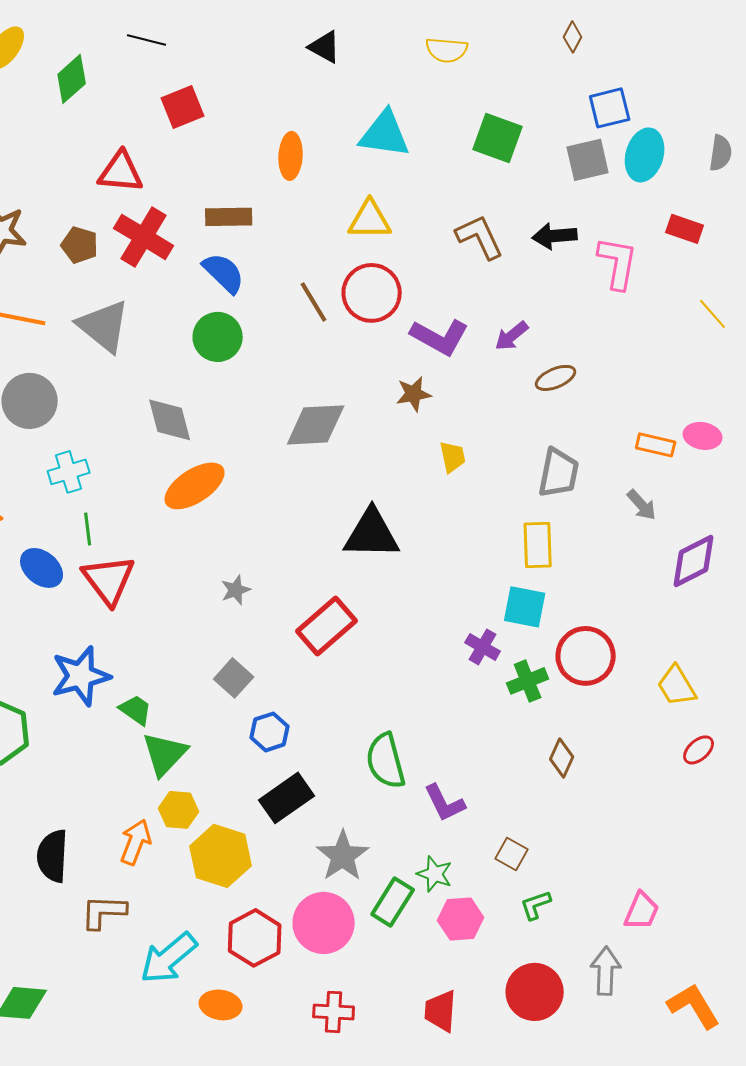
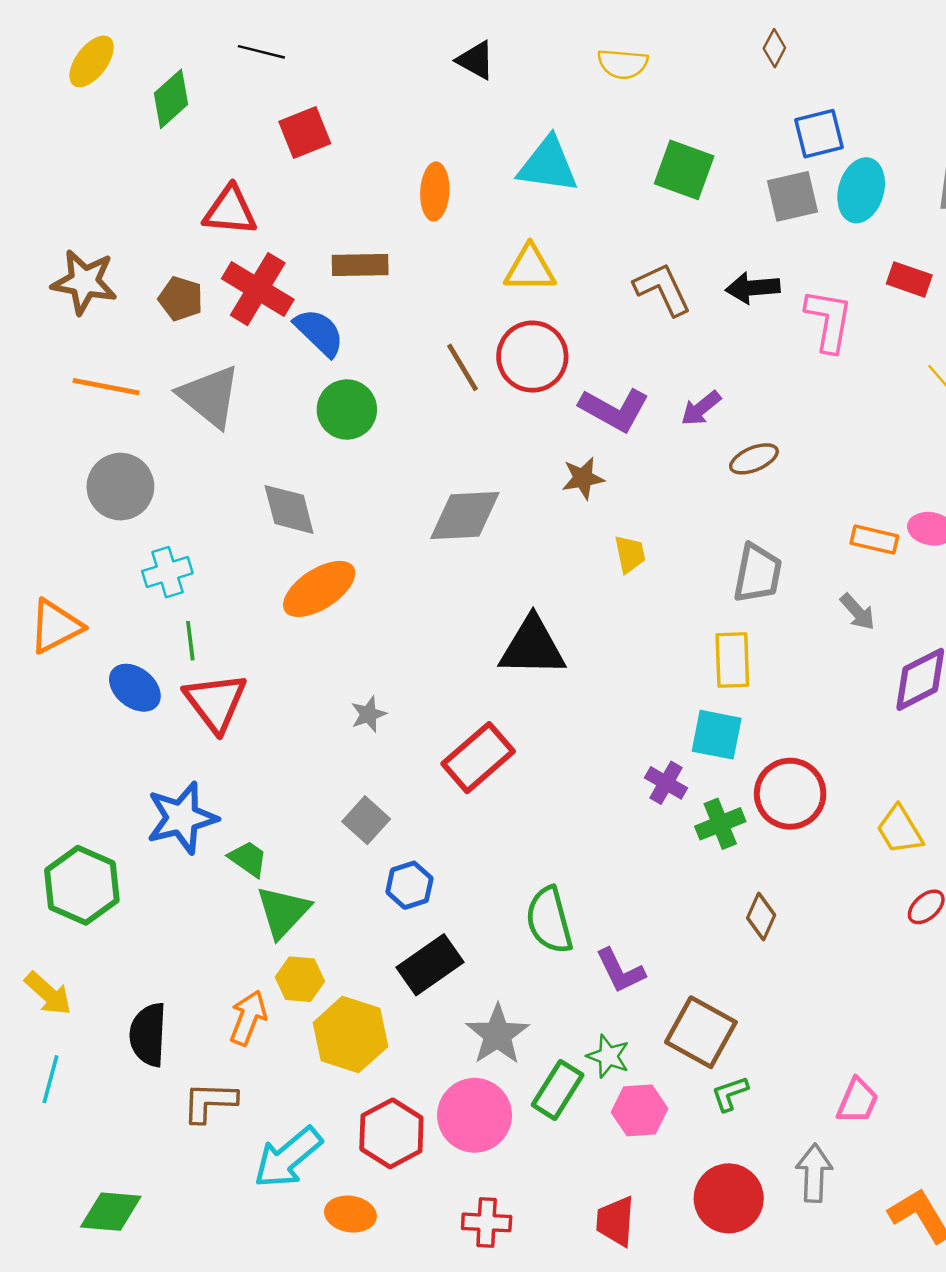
blue semicircle: (224, 273) -> (319, 332), moved
brown square: (512, 854) -> (701, 1032), size x1.8

